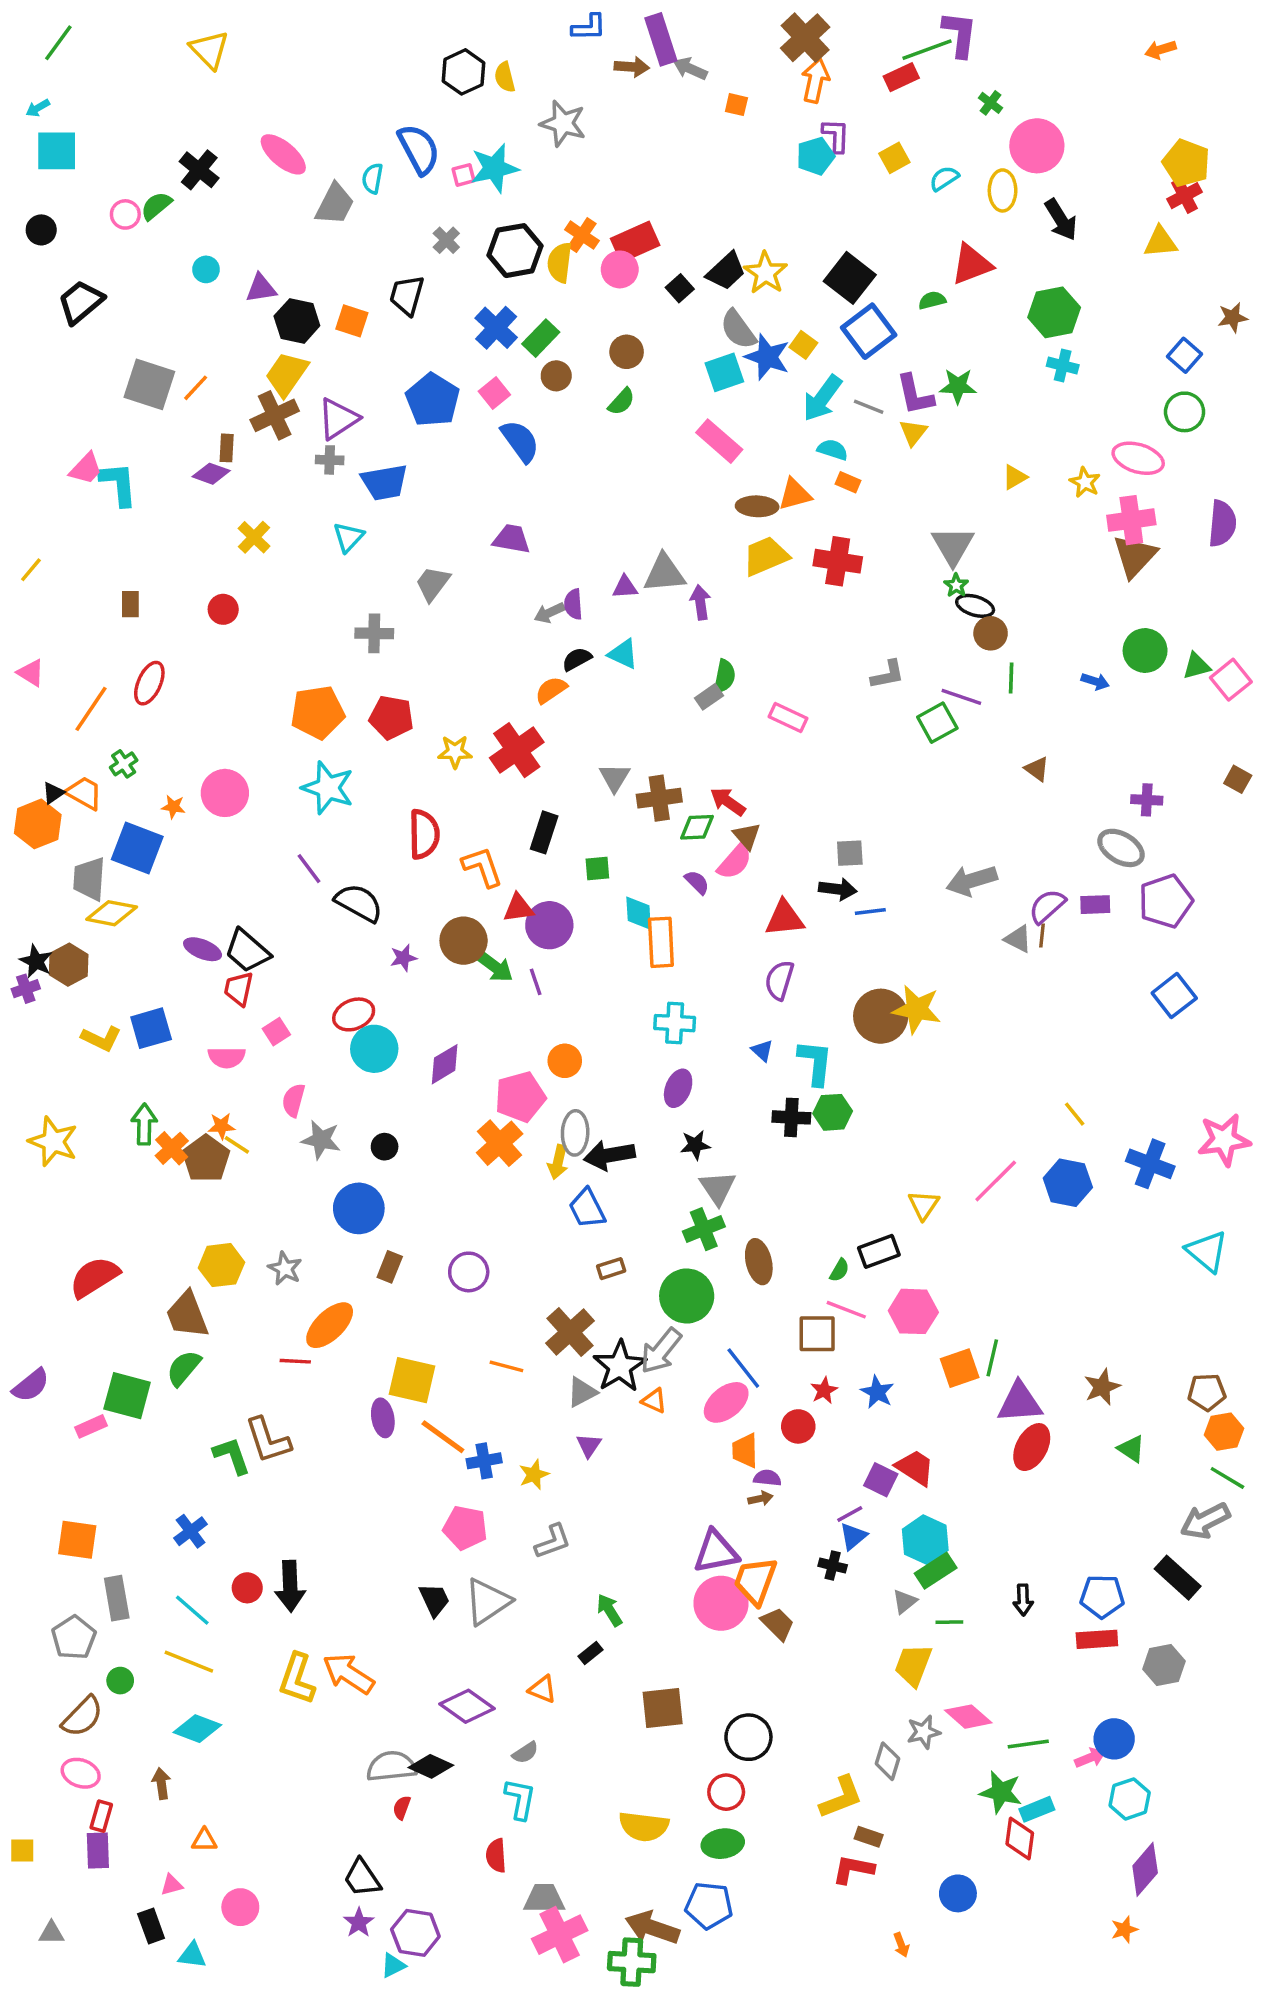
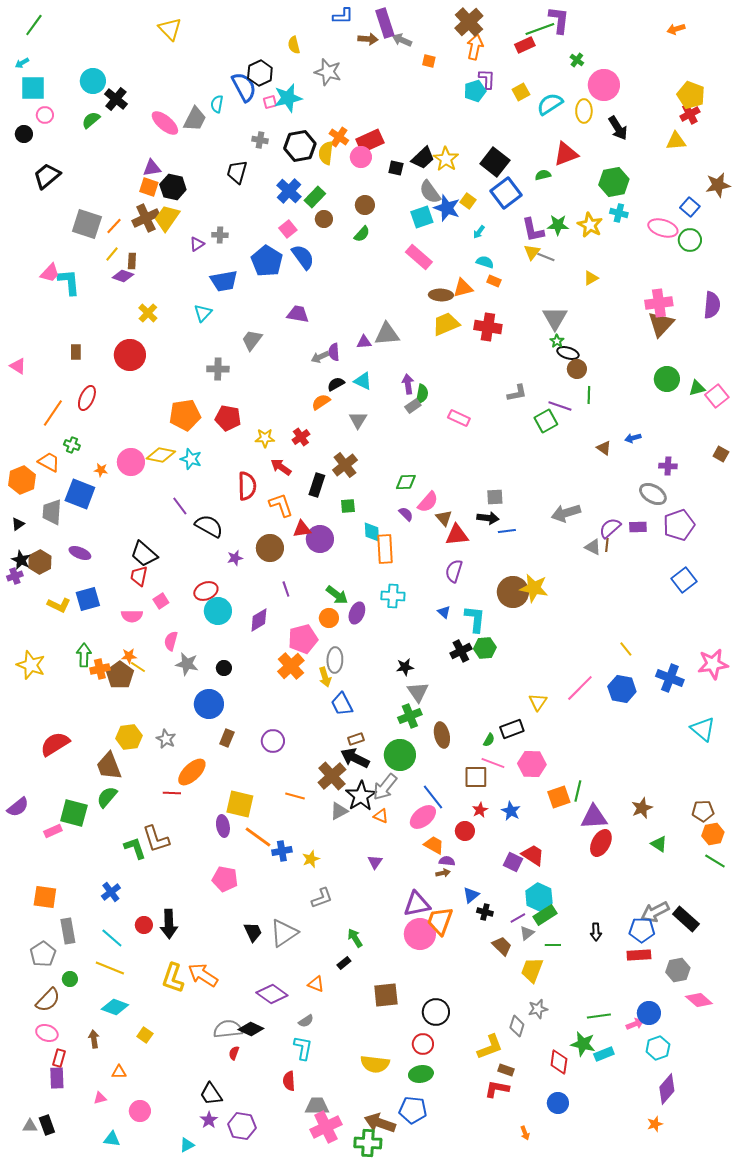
yellow triangle: (209, 50) -> (170, 29), moved
black hexagon: (464, 72) -> (260, 73), moved
pink ellipse: (283, 154) -> (165, 123), moved
cyan semicircle: (944, 178) -> (550, 104), size x1.5
pink circle: (125, 214) -> (45, 115), moved
gray cross: (446, 240) -> (260, 140), turned -35
cyan circle: (206, 269) -> (93, 81), moved, size x1.6
black square: (680, 288) -> (396, 168), turned -35
brown star: (1233, 317) -> (718, 185), size x1.4
orange square: (352, 321) -> (149, 187), moved
cyan arrow: (822, 398) -> (479, 232), size x0.5
blue pentagon: (433, 400) -> (267, 261), moved
gray line: (869, 407) -> (546, 257), moved
brown cross: (275, 415) -> (146, 218), moved
purple triangle: (338, 419) -> (197, 244), size x0.6
pink ellipse: (1138, 458) -> (663, 228), moved
gray cross: (330, 460) -> (220, 235), moved
yellow star: (1085, 482) -> (590, 225), moved, size x1.4
yellow line: (31, 570) -> (112, 254), moved
purple arrow: (700, 602) -> (408, 384), moved
red circle: (223, 609) -> (130, 355), size x1.8
pink triangle: (31, 673) -> (18, 366), moved
blue arrow: (1095, 681) -> (633, 438), moved, turned 147
red cross: (517, 750) -> (301, 437), size x0.6
green cross: (124, 764) -> (72, 445), turned -35
gray triangle: (615, 778) -> (358, 420), moved
cyan star: (328, 788) -> (191, 459), size x0.7
black triangle: (53, 793) -> (18, 524), moved
brown cross: (659, 798) -> (345, 465), moved, turned -30
red arrow: (728, 802) -> (281, 467), moved
brown triangle: (747, 836) -> (444, 518), moved
yellow diamond: (112, 913) -> (161, 455), moved
purple ellipse: (203, 949) -> (80, 553), moved
green arrow: (494, 966) -> (337, 595), moved
purple line: (536, 982) -> (286, 589), moved
purple ellipse: (678, 1088) -> (357, 613), moved
black cross: (791, 1117) -> (461, 651), turned -30
orange cross: (172, 1148) -> (100, 669), turned 30
black arrow: (609, 1155) -> (355, 758), moved, turned 36
yellow arrow: (558, 1162) -> (325, 677), turned -30
purple triangle: (589, 1445) -> (375, 862), moved
orange trapezoid: (745, 1450) -> (434, 845), turned 120
purple line: (850, 1514) -> (518, 918), moved
gray arrow: (1205, 1521) -> (655, 912), moved
pink pentagon: (465, 1528) -> (225, 879), moved
blue triangle: (853, 1536) -> (471, 895), moved
brown trapezoid: (778, 1624) -> (502, 946), moved
pink diamond: (968, 1717) -> (699, 1000), moved
red diamond: (1020, 1838) -> (559, 1062), moved
yellow square: (22, 1850) -> (145, 1035), moved, turned 35
black rectangle: (151, 1926) -> (47, 1125), moved
cyan triangle: (393, 1966) -> (187, 1145), moved

